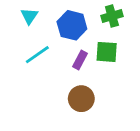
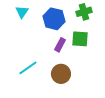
cyan line: (37, 55) -> (28, 68), moved

